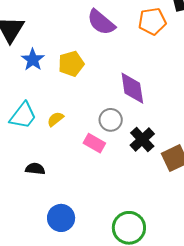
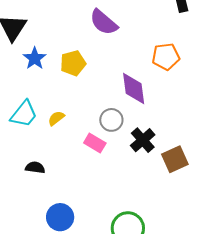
orange pentagon: (152, 21) -> (166, 57), moved

